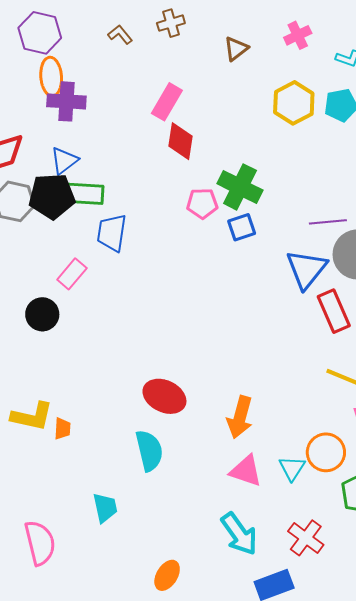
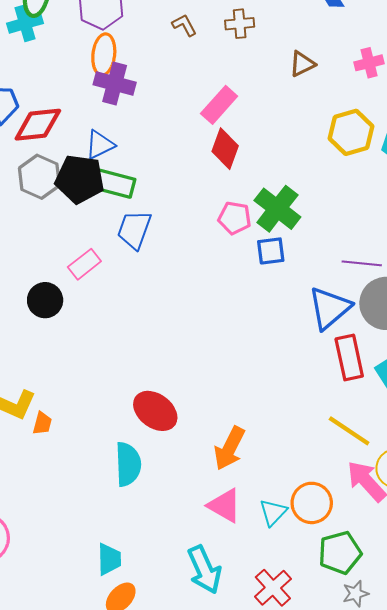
cyan trapezoid: (105, 508) -> (109, 559), moved

